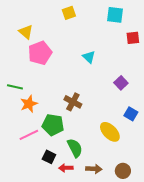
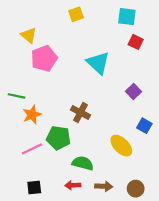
red square: (133, 38) -> (136, 42), moved, turned 32
cyan triangle: (89, 57) -> (98, 63), size x1.6
green semicircle: (75, 148) -> (83, 163), turned -48
black square: (49, 157) -> (34, 187), moved, turned -32

